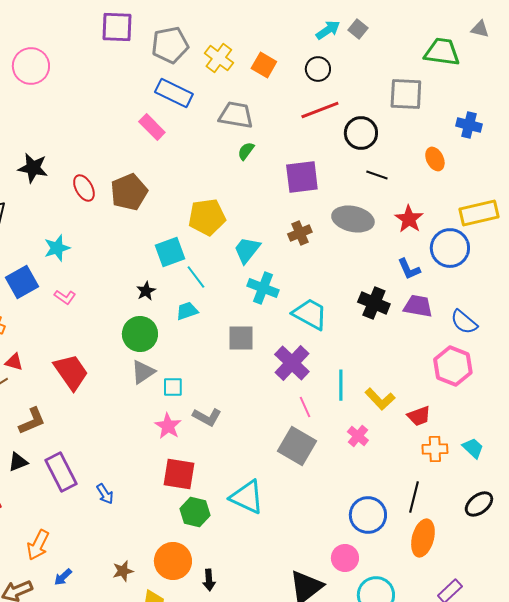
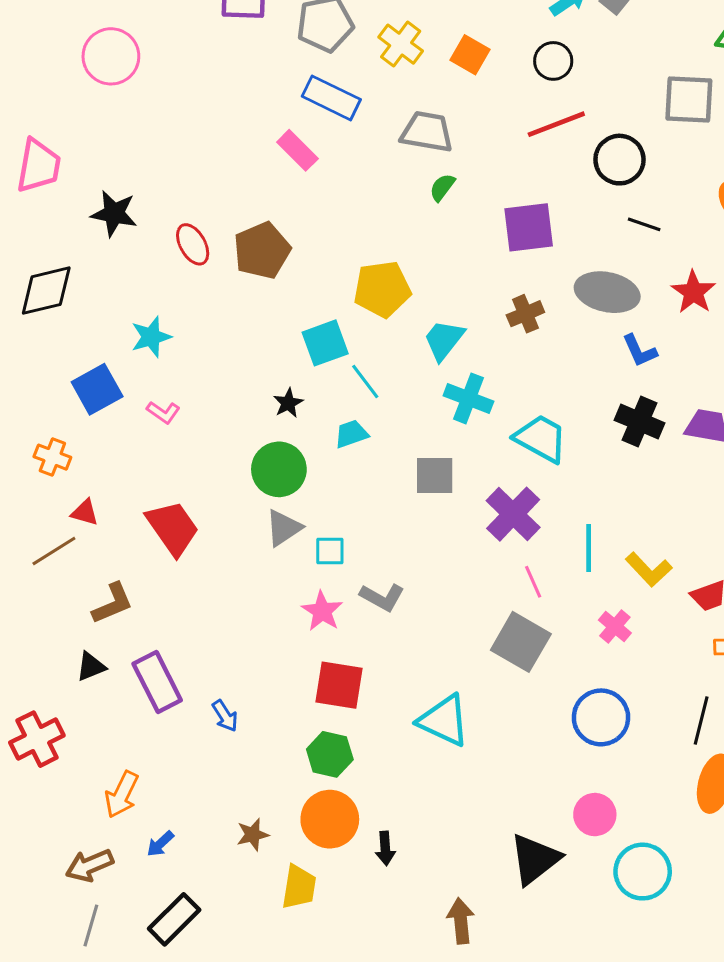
blue L-shape: (409, 269) -> (640, 351), moved
green hexagon: (195, 512) -> (330, 754), moved
blue circle: (368, 515) -> (601, 717), moved

